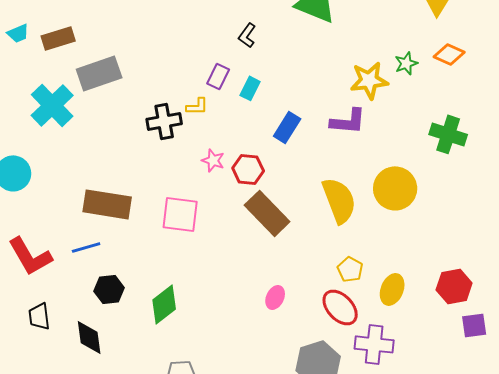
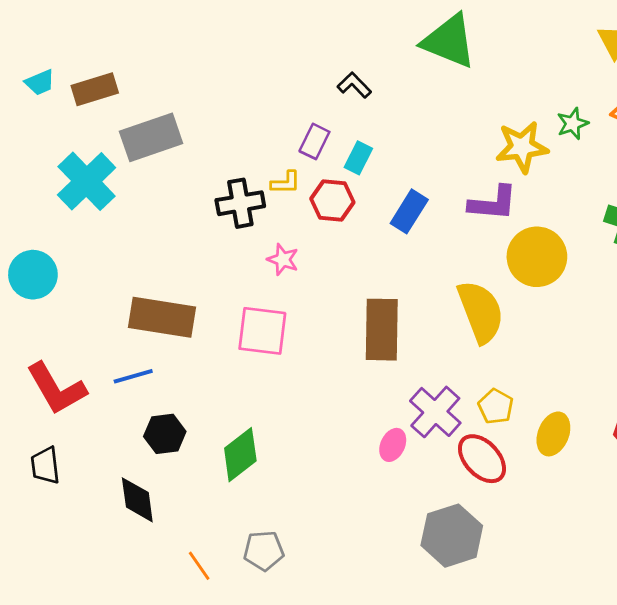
black L-shape: (247, 35) -> (354, 85), turned 100
pink star: (213, 160) -> (283, 260), moved
red hexagon: (248, 169) -> (332, 200), moved
yellow circle: (395, 188) -> (537, 257), moved
brown rectangle: (267, 213) -> (382, 330), turned 45
black trapezoid: (39, 316) -> (45, 466), moved
purple cross: (374, 344) -> (435, 412), moved, turned 36

